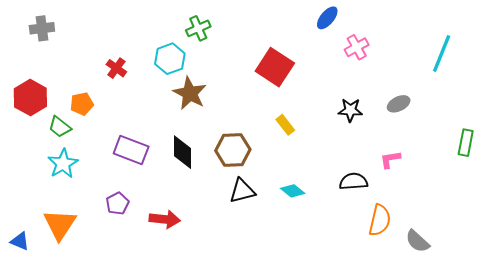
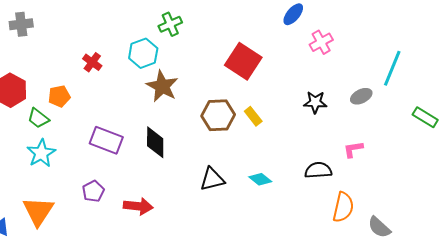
cyan line: (442, 53) -> (392, 68), moved
green rectangle: (466, 143) -> (425, 117), moved, turned -70
brown hexagon: (233, 150) -> (218, 115), moved

